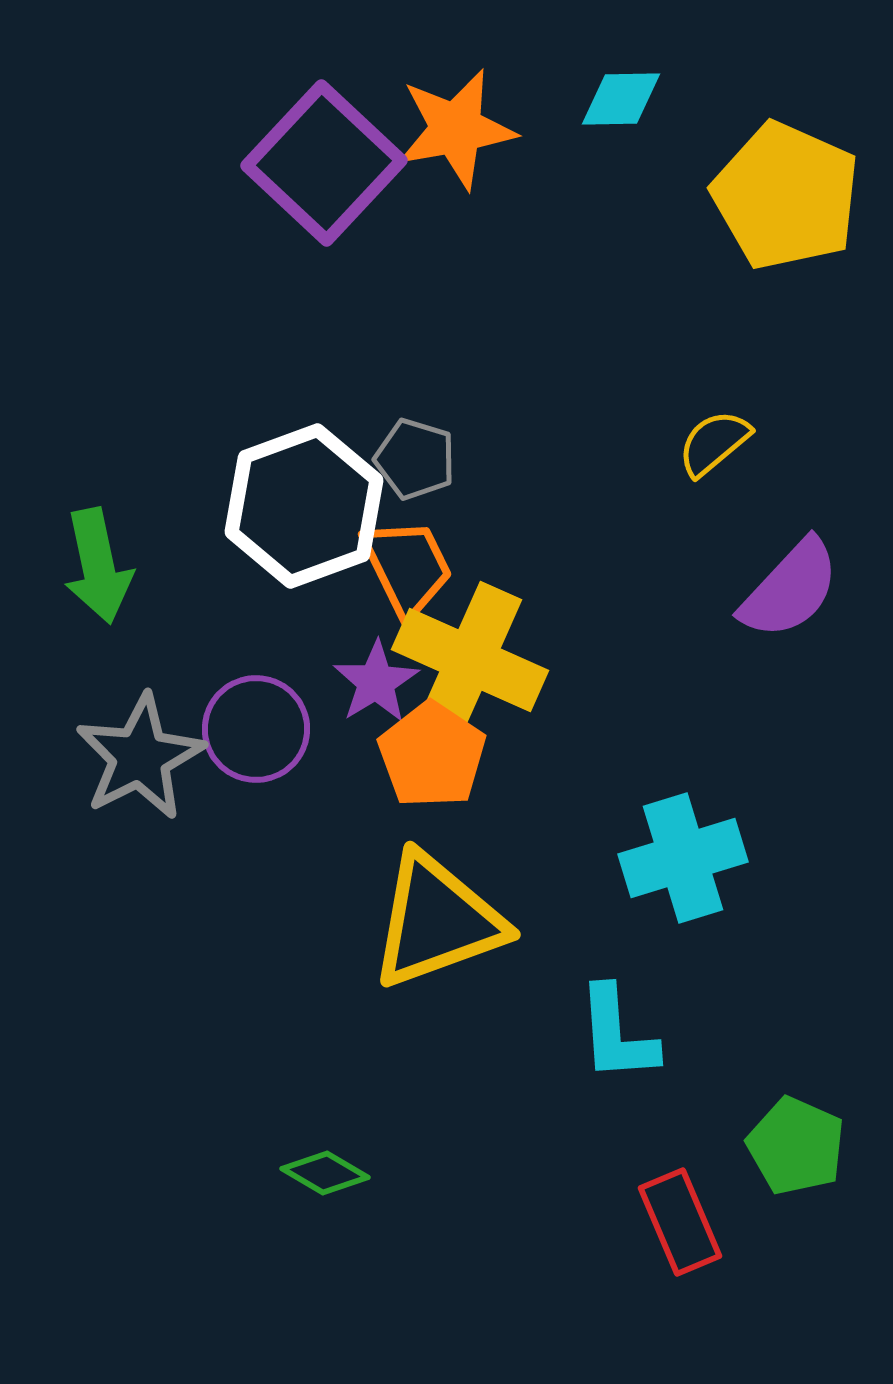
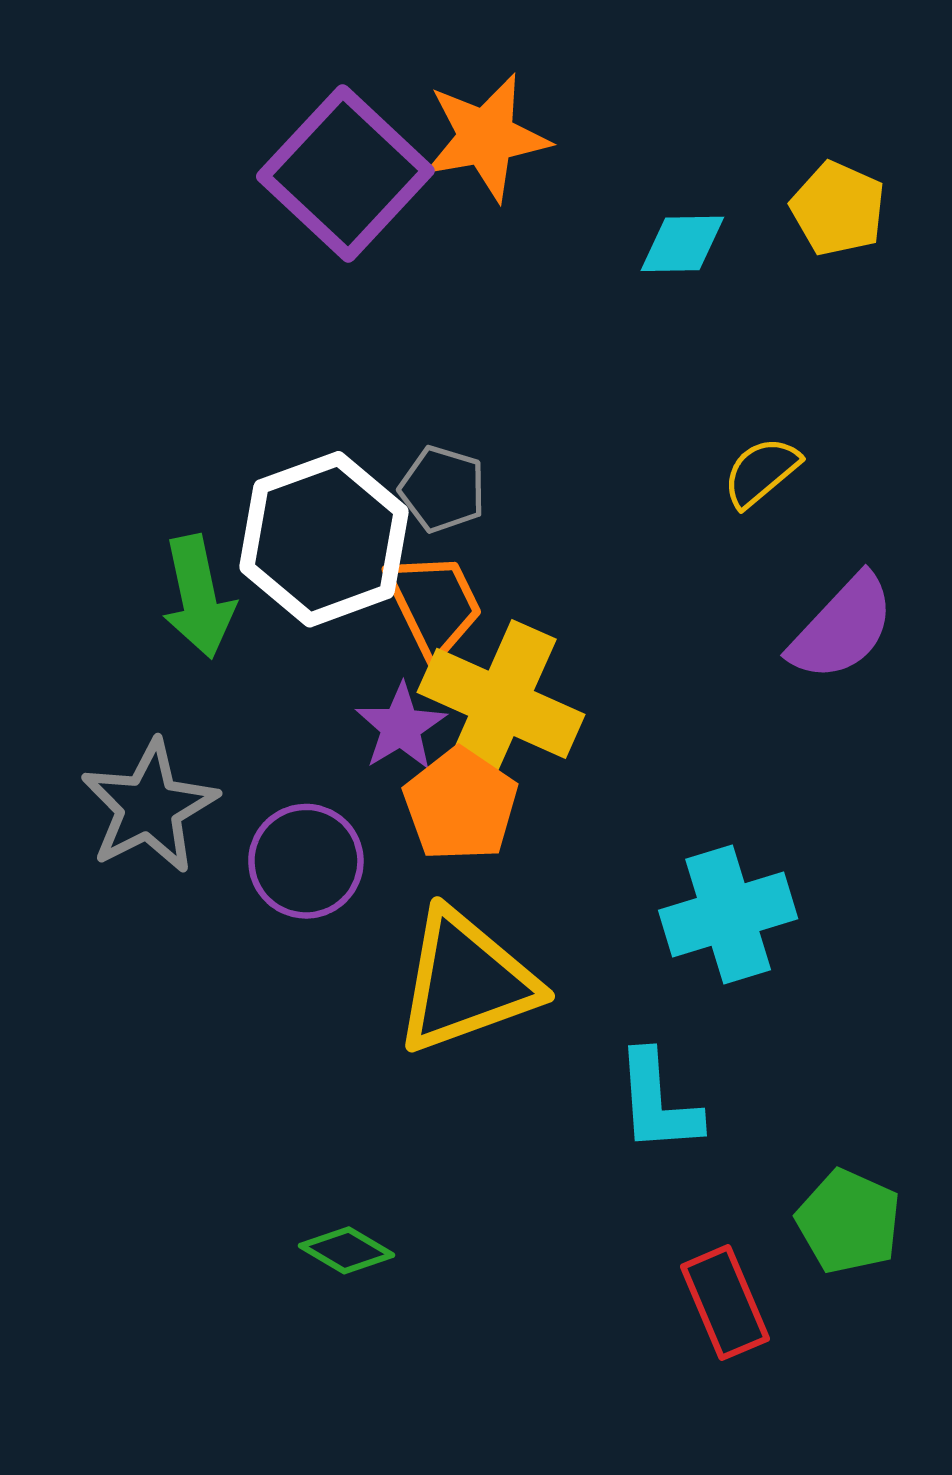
cyan diamond: (621, 99) -> (682, 244), moved
yellow pentagon: (786, 196) -> (838, 209), size x0.6
green arrow: (98, 566) -> (198, 597), moved
purple circle: (256, 729) -> (306, 861), moved

